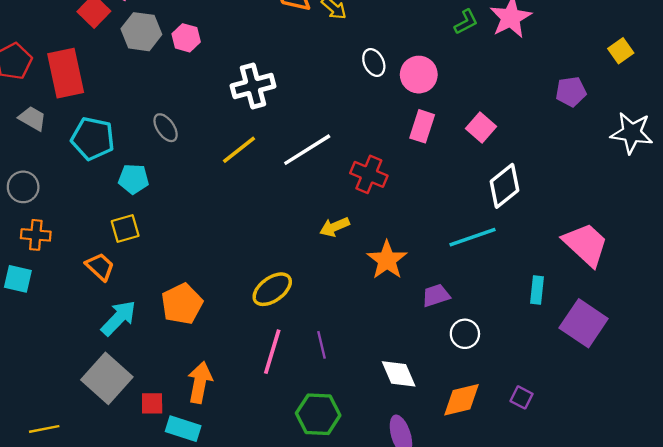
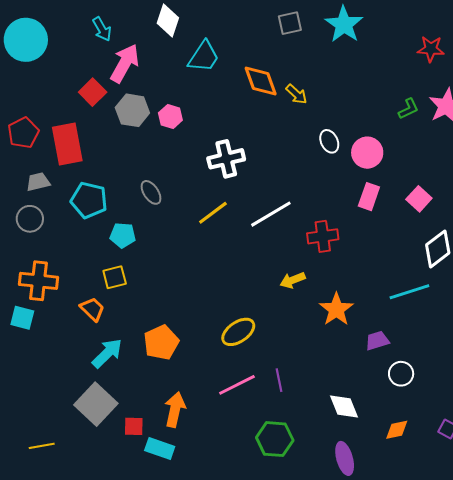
gray trapezoid: (32, 118) -> (38, 182), turned -45
red cross: (369, 174) -> (323, 236), turned -32
gray circle: (23, 187) -> (30, 219), moved
orange cross: (36, 235) -> (39, 281), size x1.5
pink line: (272, 352) -> (237, 385), turned 45
orange diamond: (461, 400) -> (397, 430), size x0.7

